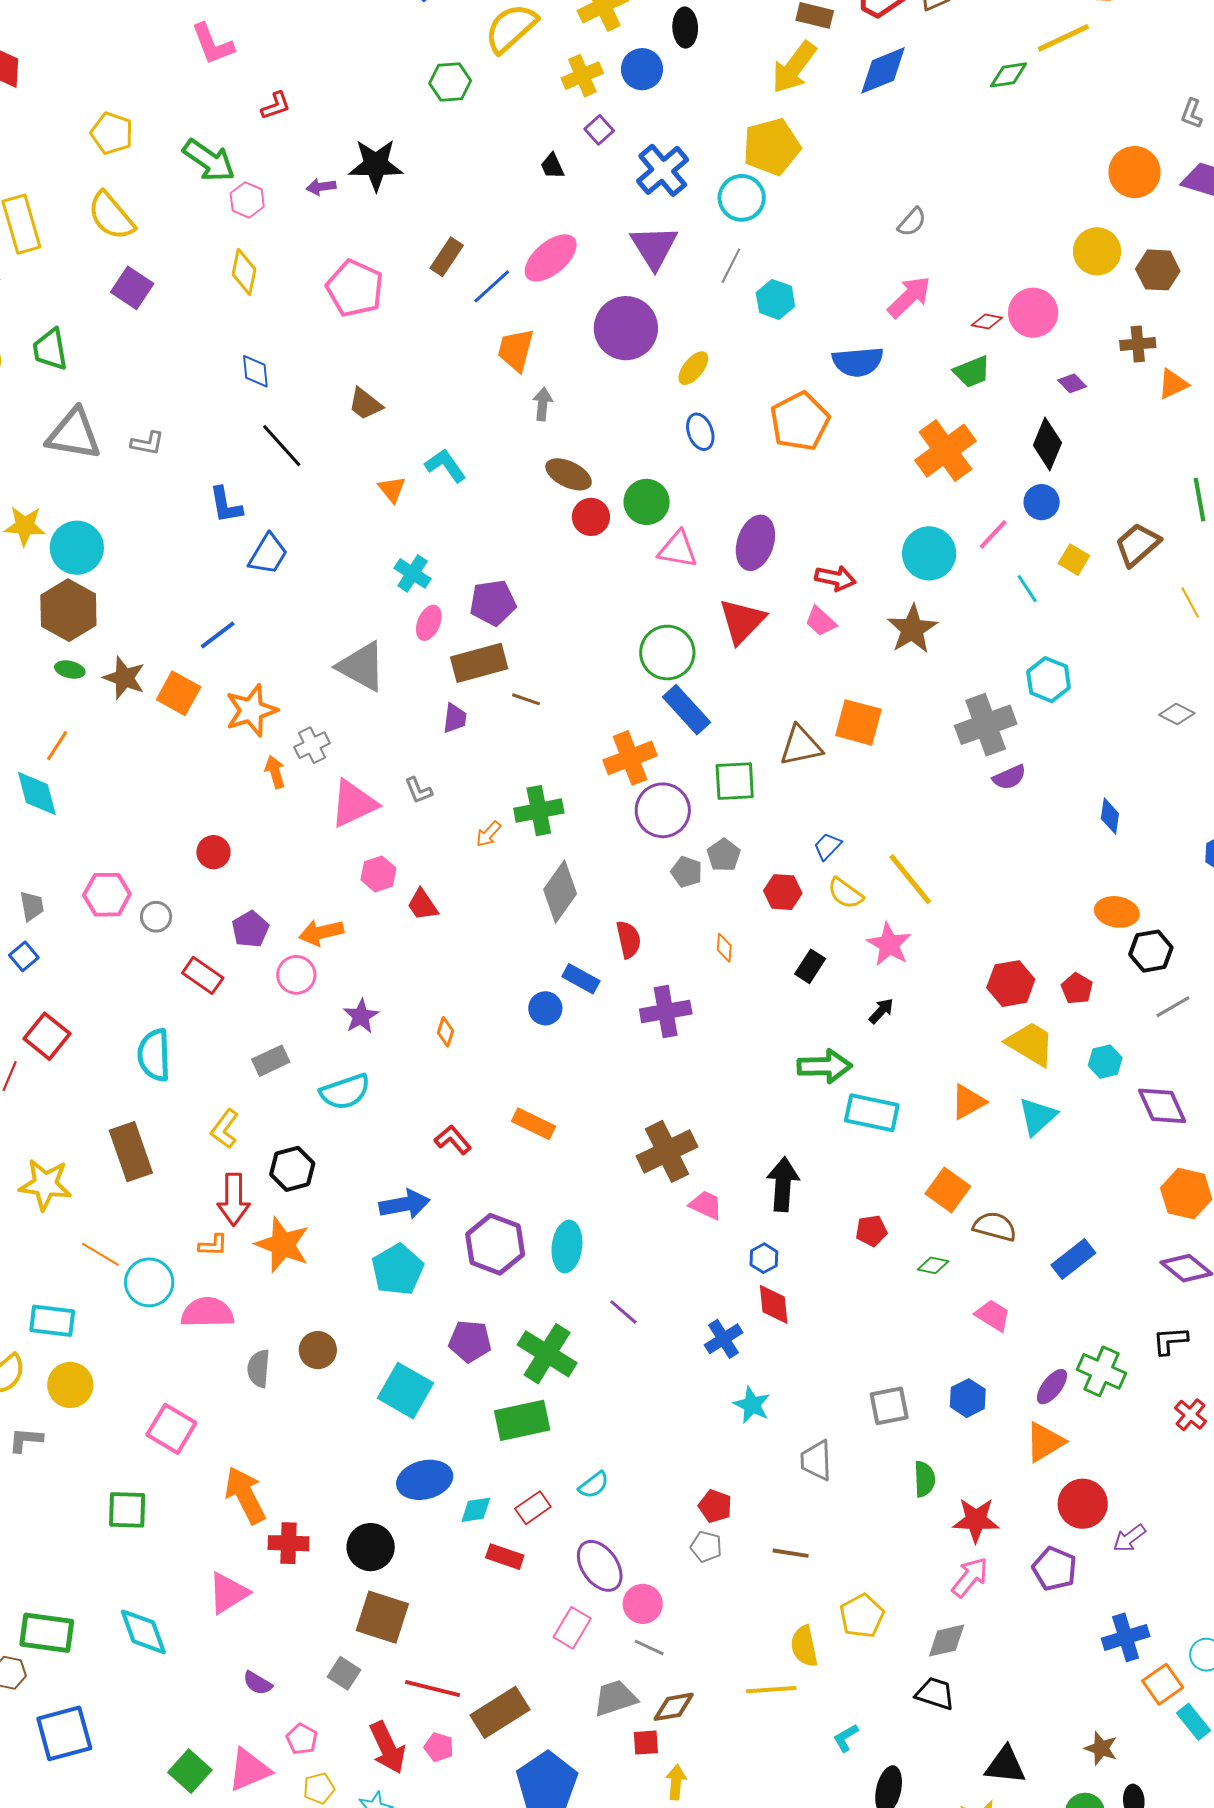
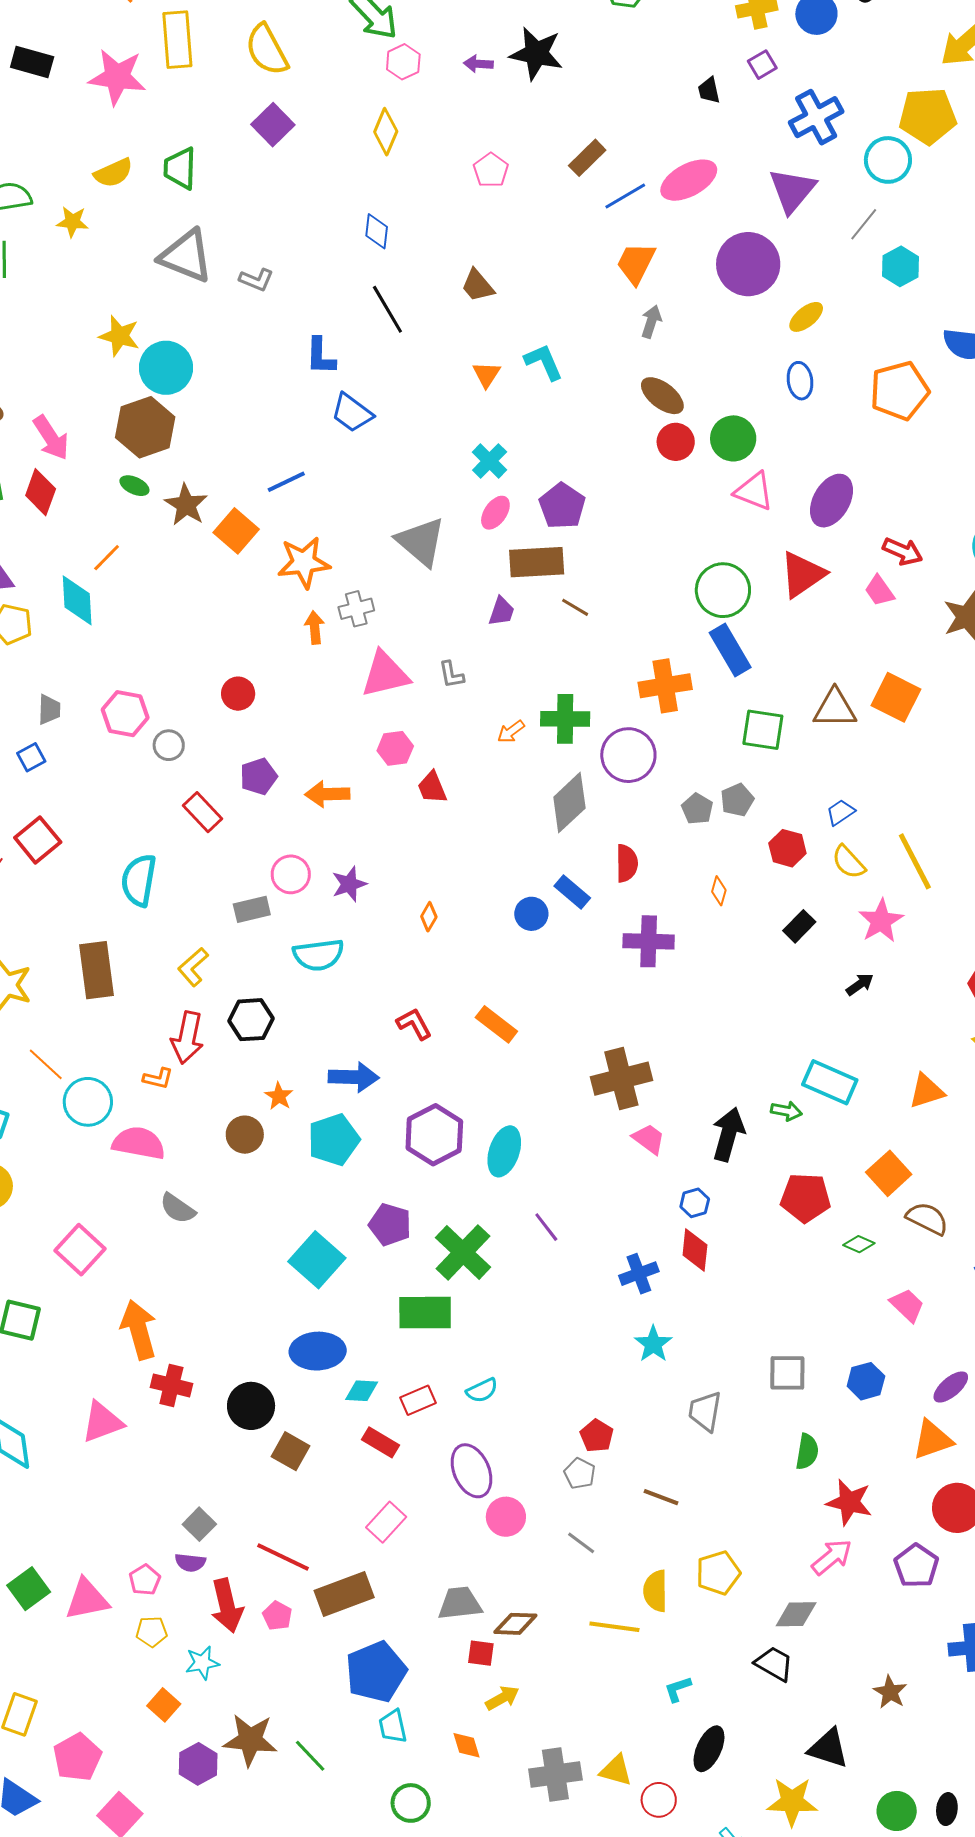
pink pentagon: (355, 288) -> (491, 170), size x0.6
blue trapezoid: (268, 554) -> (352, 413), turned 84
purple pentagon: (493, 603) -> (562, 506), turned 30
purple circle: (663, 810) -> (628, 755), moved
pink circle: (296, 975) -> (291, 874), moved
green arrow: (825, 1066) -> (786, 1111), moved, size x0.6
red pentagon: (871, 1231) -> (805, 1198), size x1.6
orange star: (283, 1245) -> (279, 1096), moved, size x0.5
brown circle: (318, 1350) -> (245, 1135), moved
gray semicircle: (259, 1369) -> (178, 1208), turned -72
brown square: (382, 1617) -> (291, 1451), moved, size x0.7
pink rectangle: (572, 1628) -> (386, 1522), moved
gray line: (649, 1647) -> (581, 1543), moved
purple semicircle: (258, 1683) -> (190, 1563), moved, turned -36
brown star: (1101, 1748) -> (890, 1692), moved
yellow arrow: (676, 1782) -> (502, 1698), turned 44

